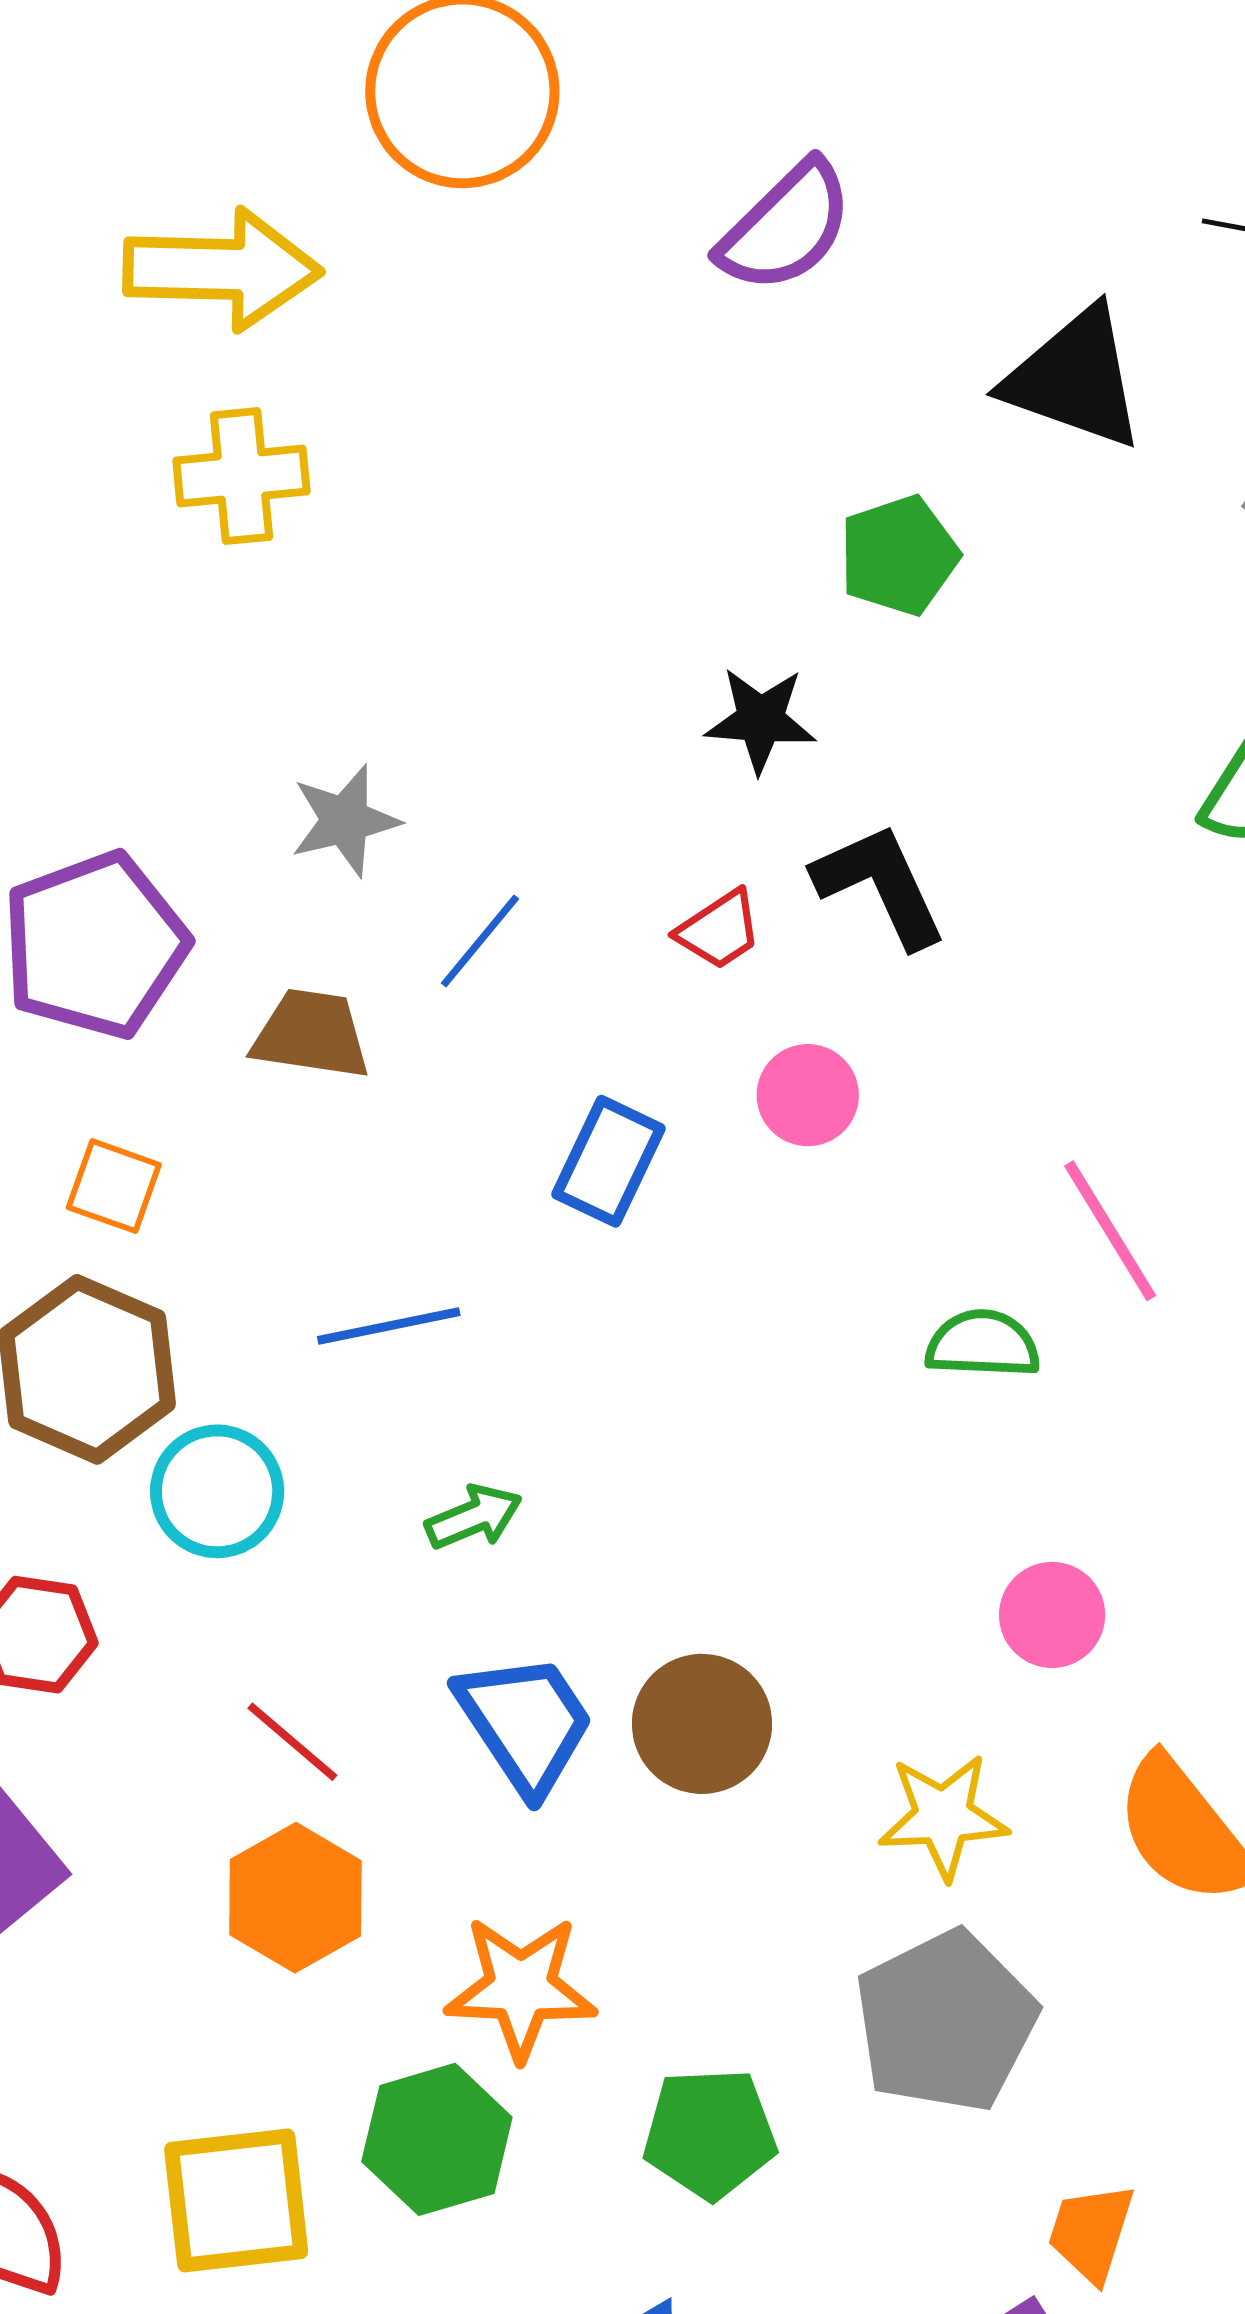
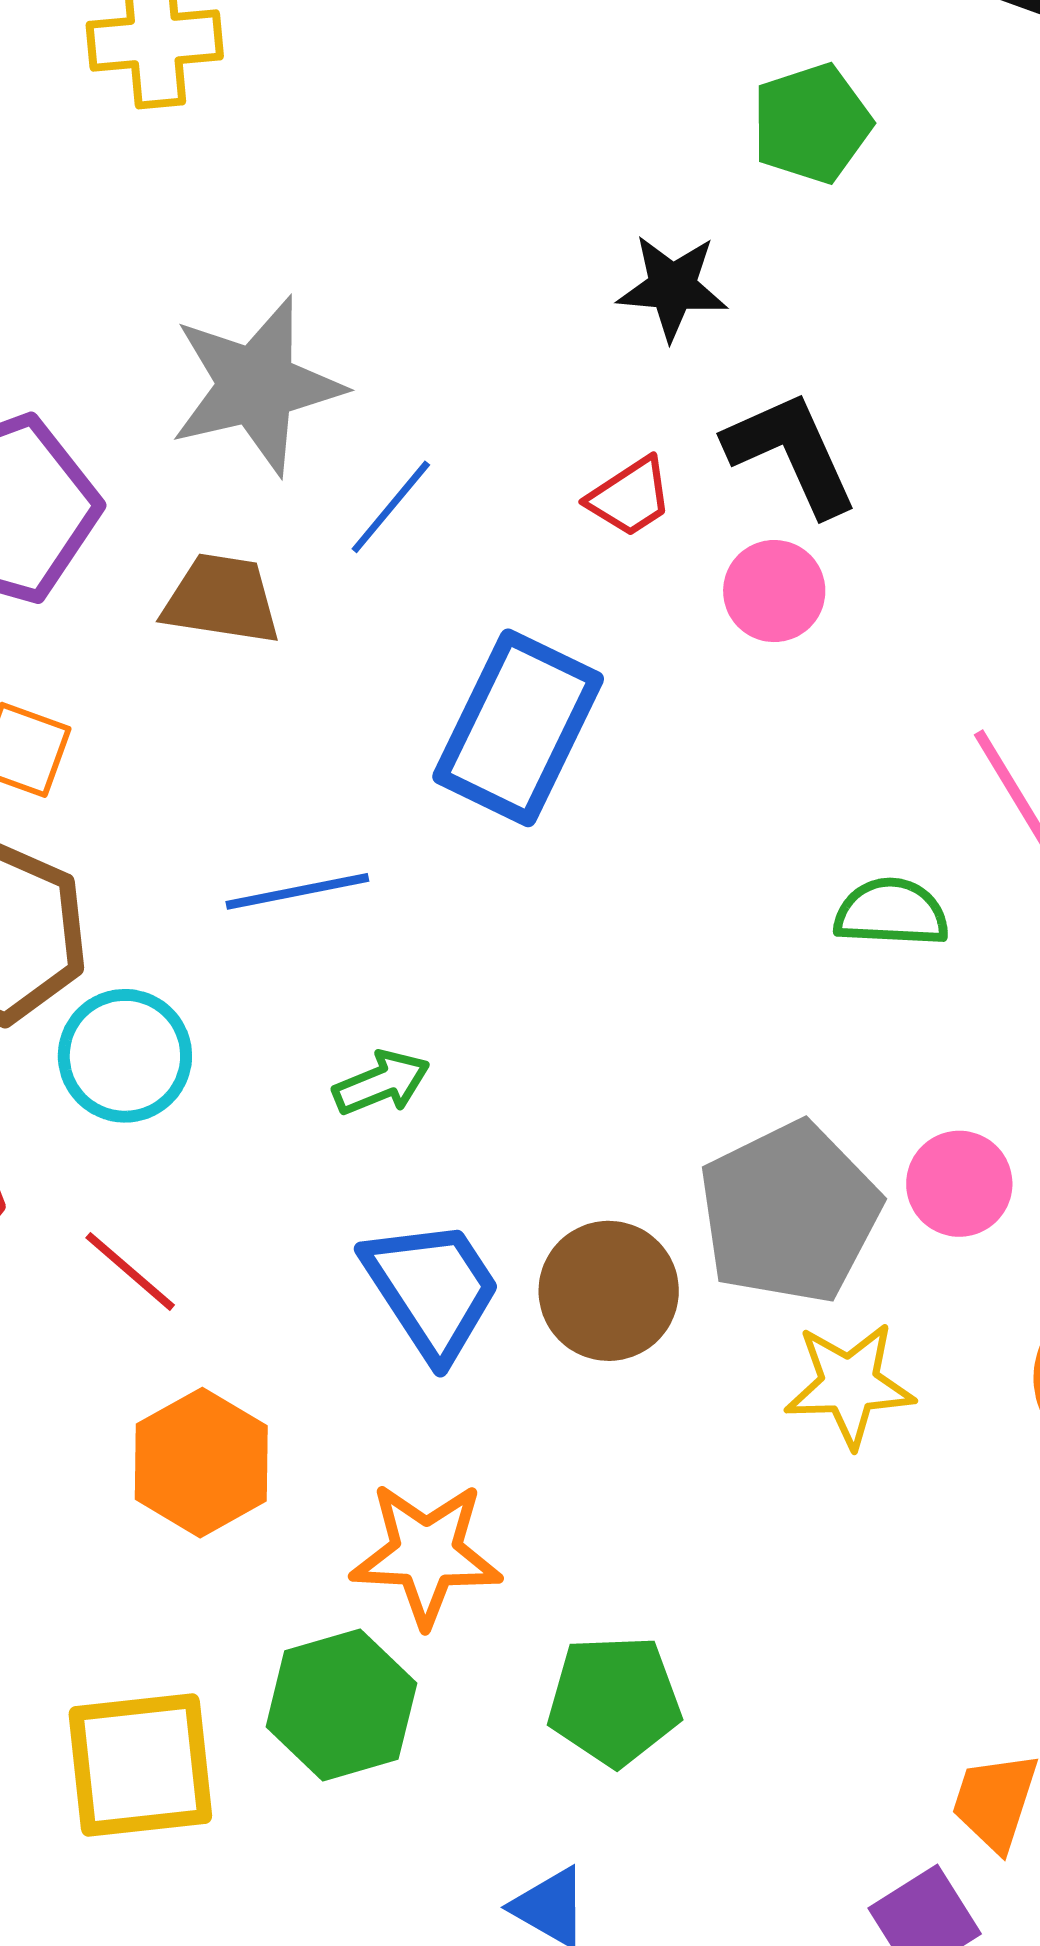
gray star: (345, 821) -> (256, 386), size x1.6
pink circle: (808, 1095) -> (774, 591), moved
blue rectangle: (608, 1161) -> (518, 728), size x1.5
red line: (292, 1742) -> (130, 1271), moved
gray pentagon: (946, 2022) -> (789, 1213), moved

